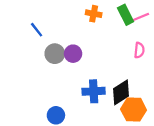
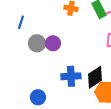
blue line: (37, 30) -> (21, 22), turned 56

